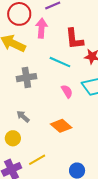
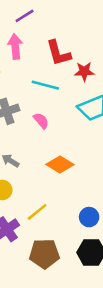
pink semicircle: (67, 91) -> (41, 121), moved

